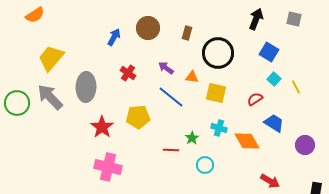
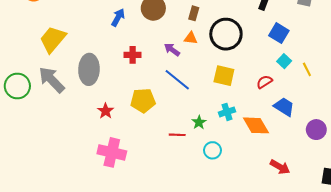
red cross: (128, 73) -> (133, 55), turned -35
orange triangle: (192, 77) -> (191, 38), moved
red star: (102, 127) -> (106, 111), size x0.7
cyan cross: (219, 128) -> (227, 112), turned -35

